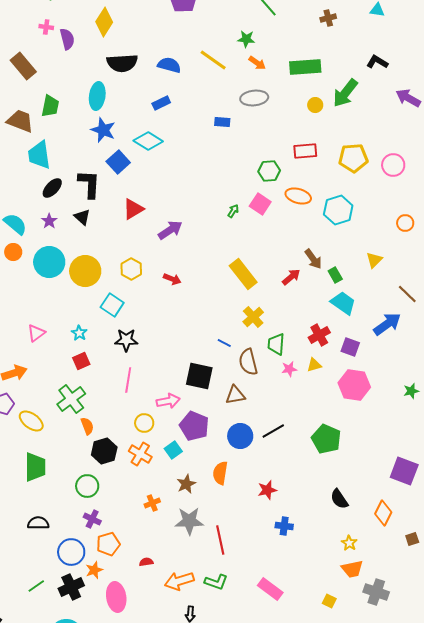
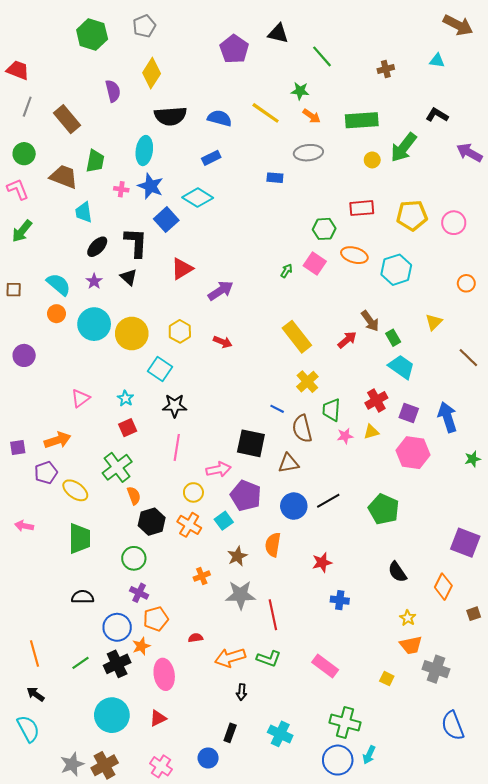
pink cross: (46, 27) -> (121, 189), moved
cyan trapezoid: (39, 155) -> (84, 212), size x0.7
blue arrow: (387, 324) -> (447, 417), moved, turned -72

